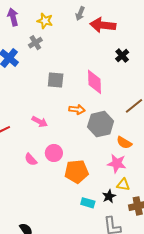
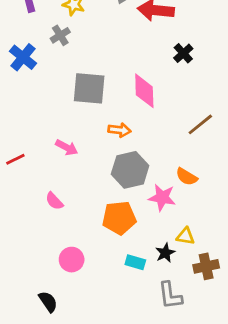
gray square: (56, 80) -> (89, 88), size x1.4
gray hexagon: (101, 124) -> (130, 170), moved
pink circle: (54, 153) -> (72, 260), moved
pink star: (117, 163) -> (162, 197), moved

